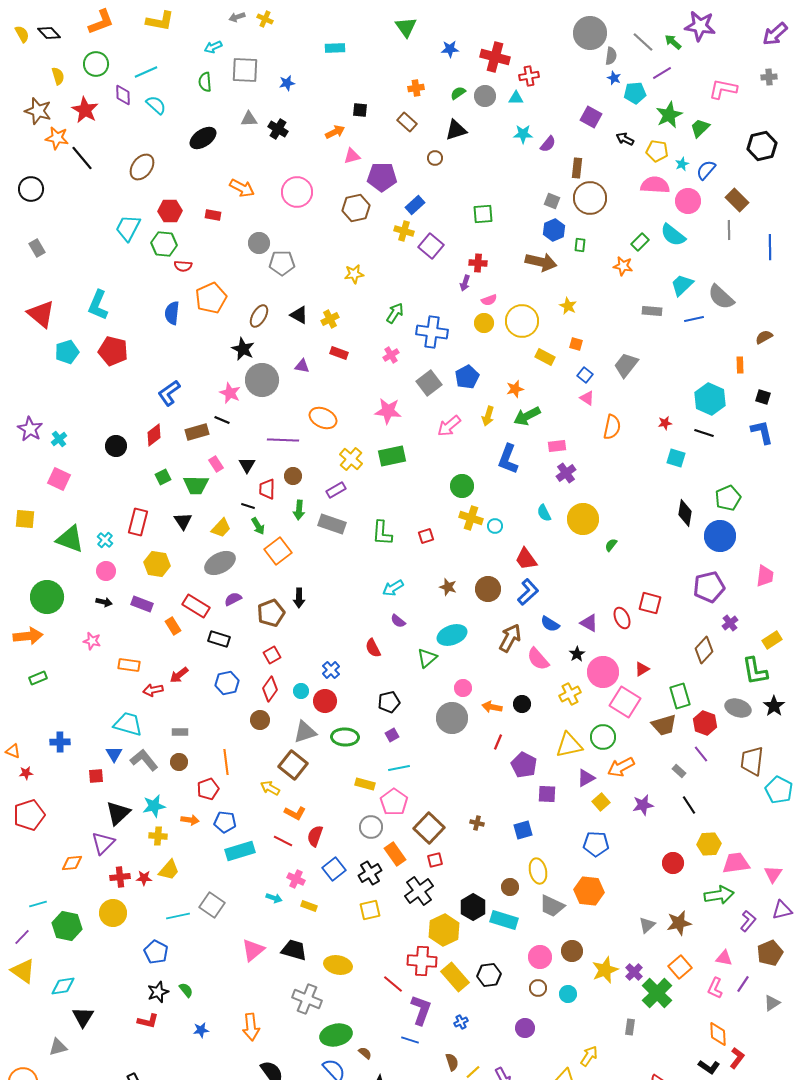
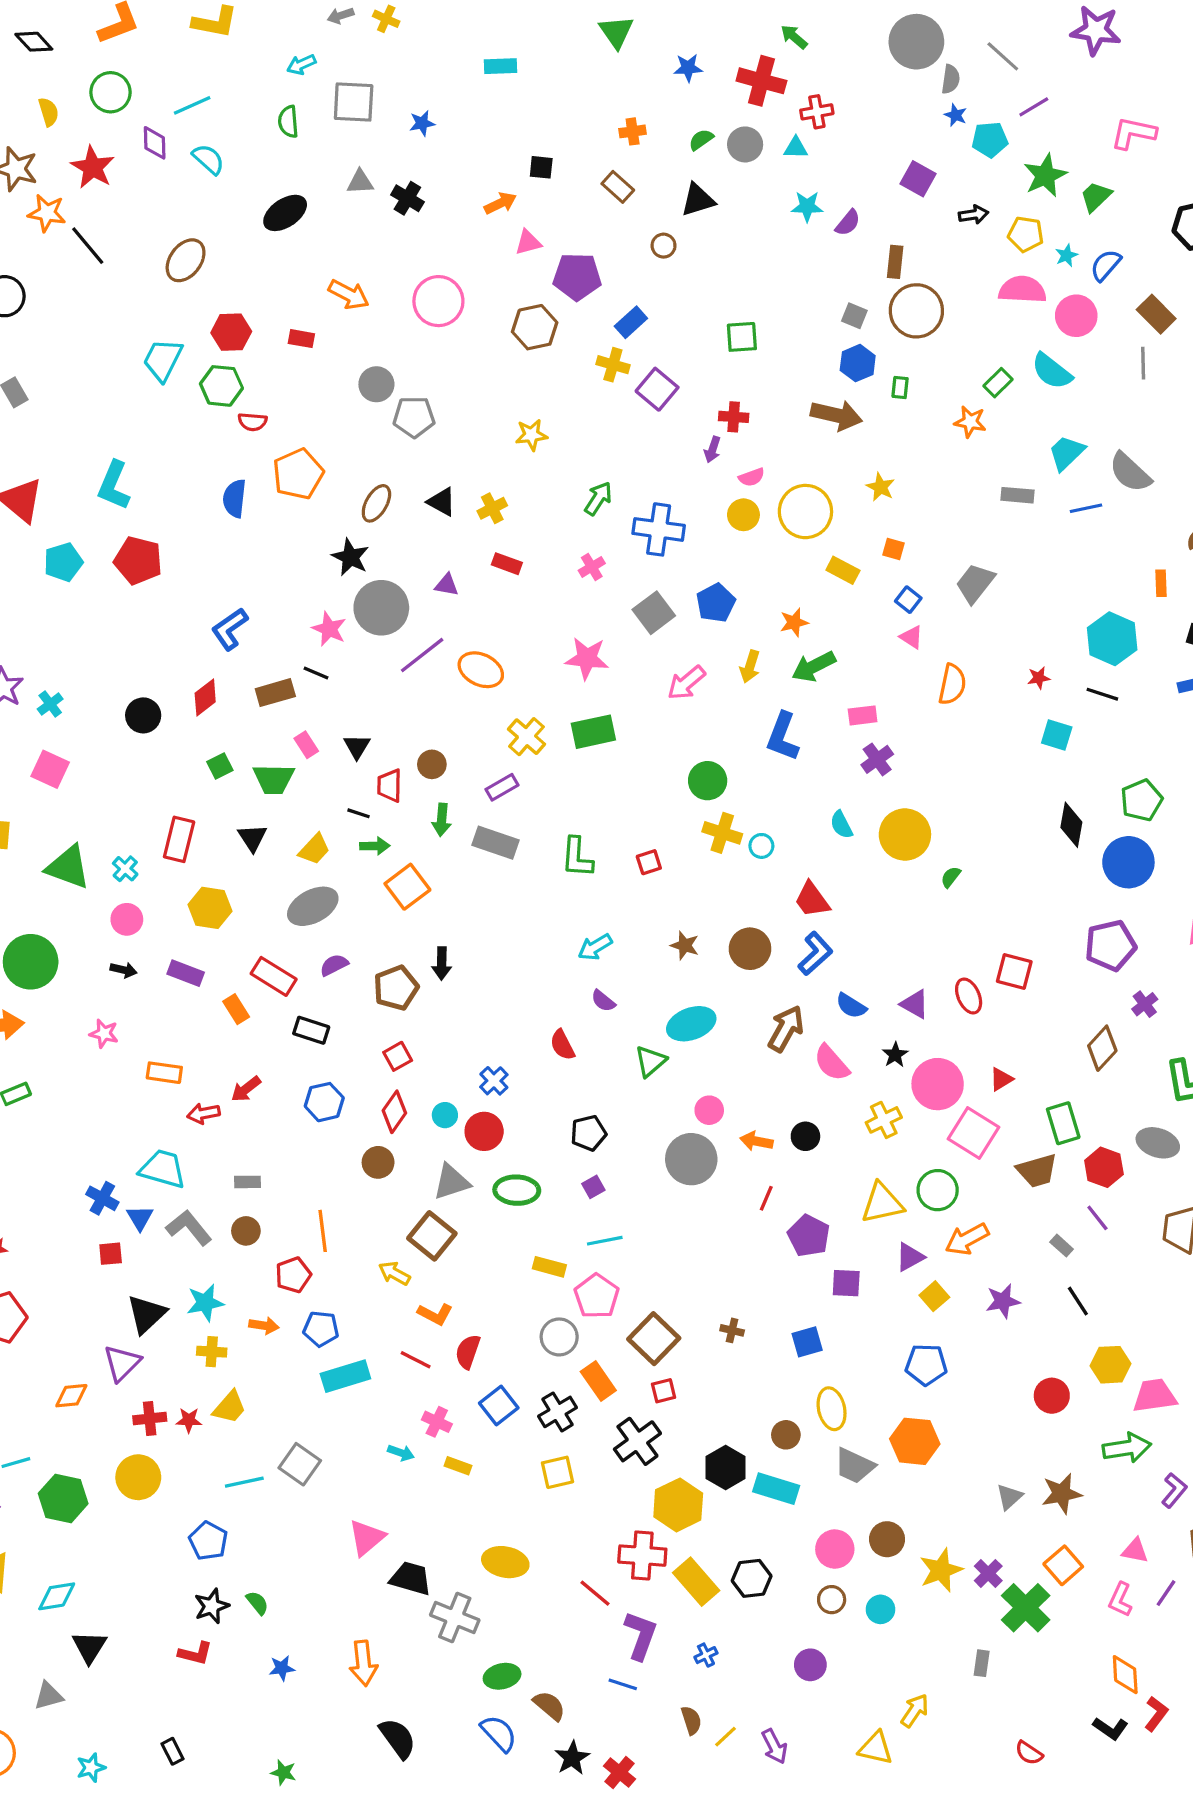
green arrow: (673, 42) -> (794, 37), moved
black arrow: (625, 139) -> (973, 215), turned 144
purple line: (283, 440) -> (422, 655), moved, turned -40
green arrow: (258, 526) -> (375, 846), turned -60
blue cross: (60, 742) -> (102, 1198), moved, turned 30
black trapezoid: (294, 950) -> (411, 1578), moved
green ellipse: (336, 1035) -> (502, 1676), size x0.7
brown semicircle: (365, 1053) -> (549, 1706), size x1.5

